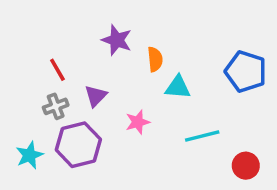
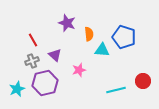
blue pentagon: (246, 71) -> (124, 37), moved
purple triangle: (96, 96) -> (55, 55), turned -32
cyan line: (202, 136) -> (116, 90), moved
red circle: (246, 166) -> (143, 81), moved

